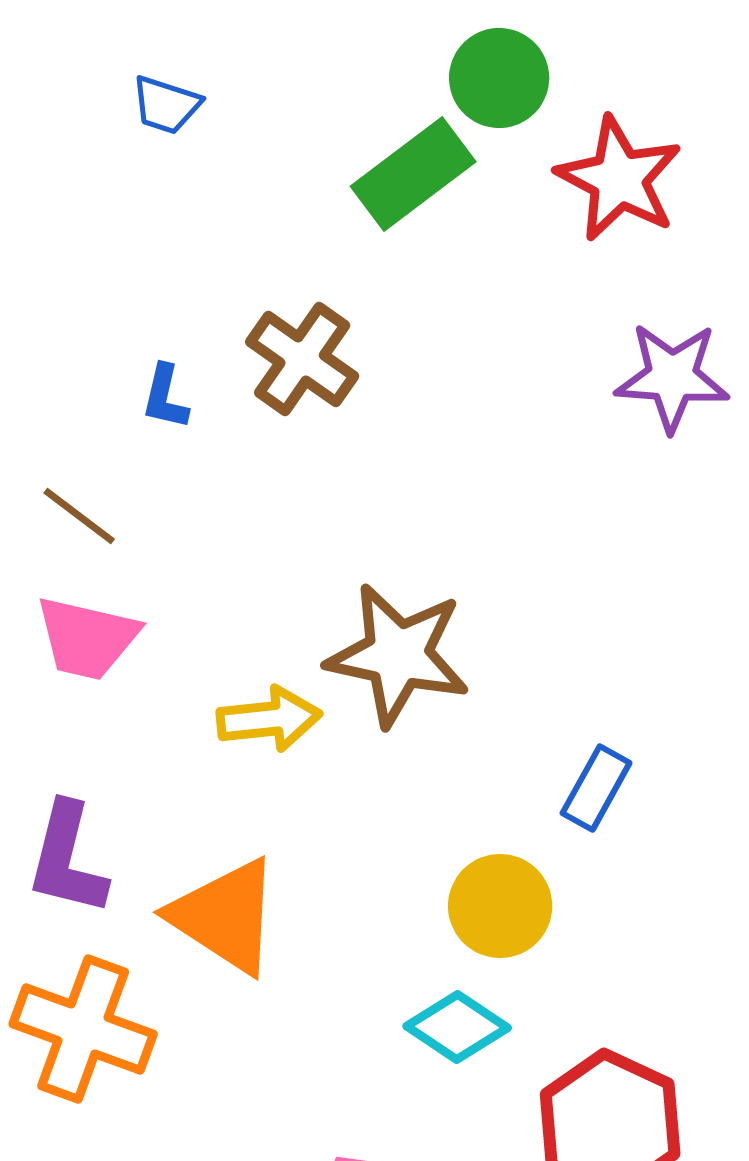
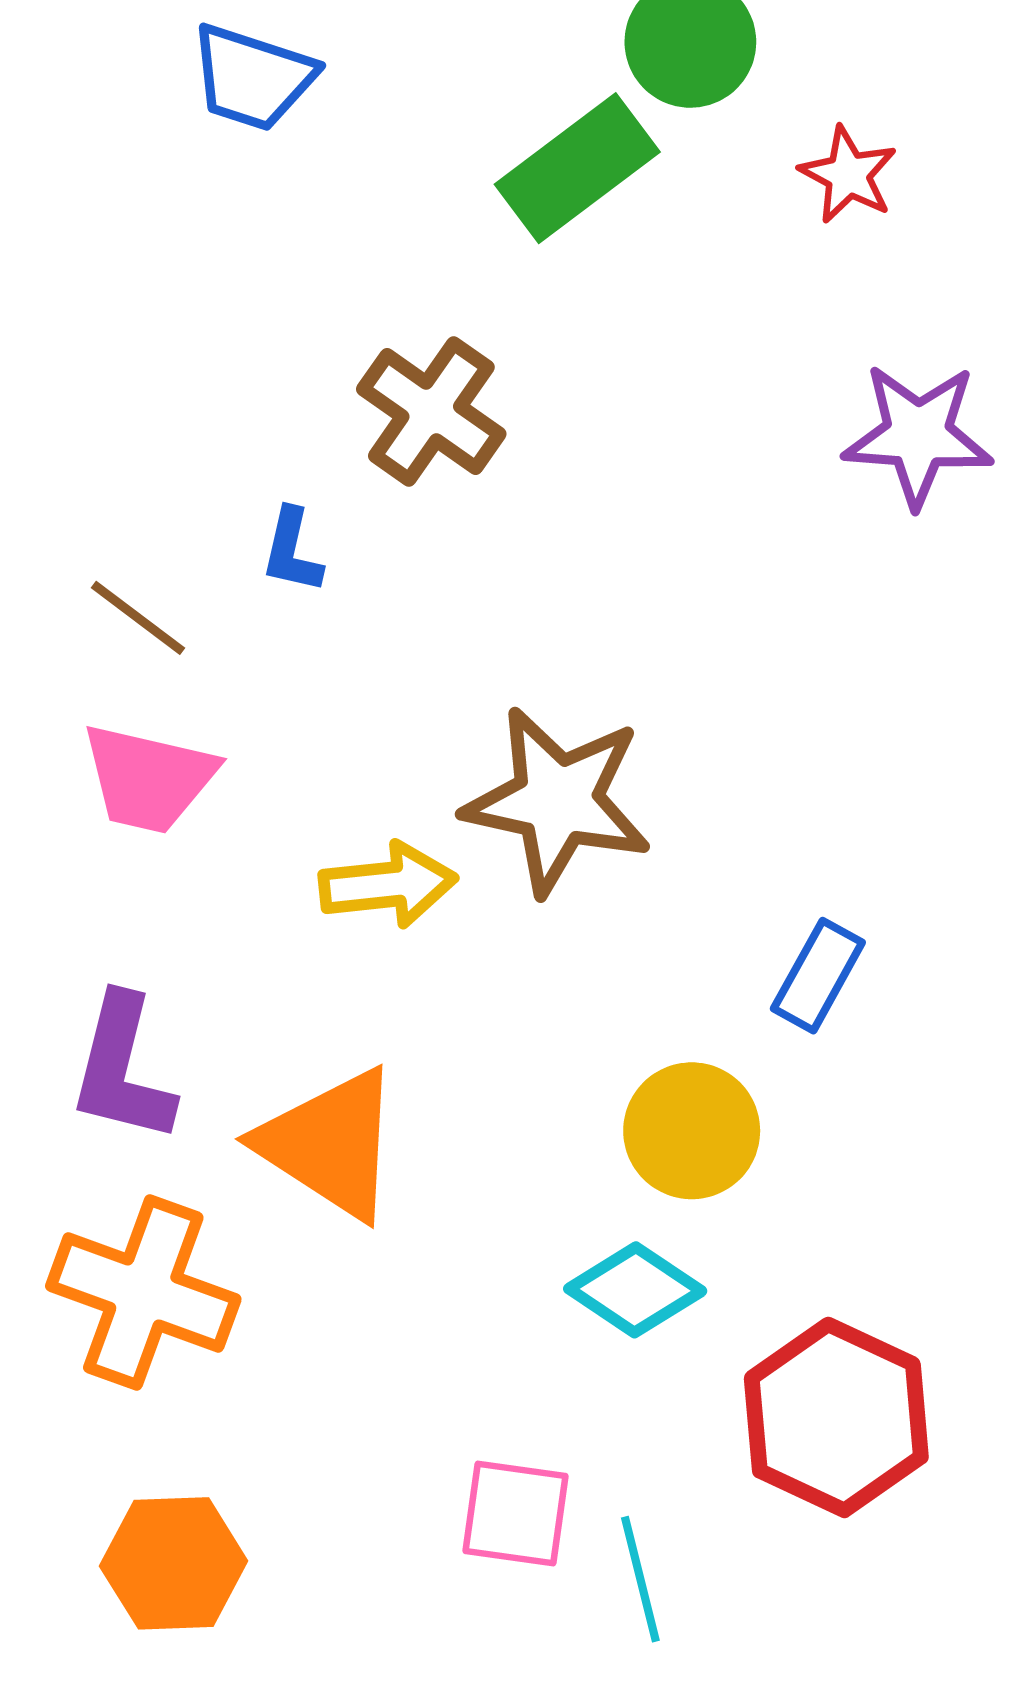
blue trapezoid: (166, 105) -> (252, 77), size x1.4
red star: (619, 179) -> (848, 175), size x0.6
blue L-shape: (165, 397) -> (292, 551), moved

